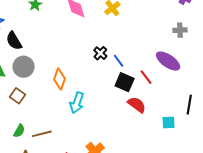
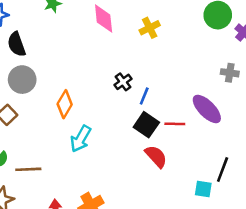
blue line: (119, 61) -> (144, 96), turned 48
red line: (146, 77) -> (175, 124), turned -63
cyan square: (168, 123) -> (203, 189), moved

